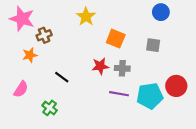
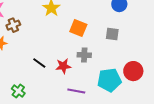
red star: (100, 66) -> (63, 66), moved
black line: (62, 77) -> (39, 63), moved
purple line: (119, 94) -> (76, 91), moved

